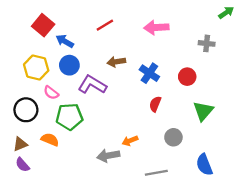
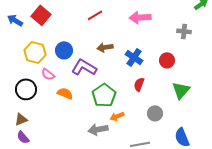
blue arrow: (65, 41) -> (15, 20), moved
green pentagon: (69, 117) -> (104, 95), moved, turned -30
orange semicircle: (50, 140) -> (65, 93), moved

